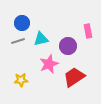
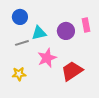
gray line: (18, 41) -> (22, 43), moved
purple circle: (68, 46) -> (66, 31), moved

